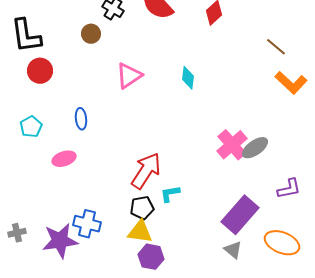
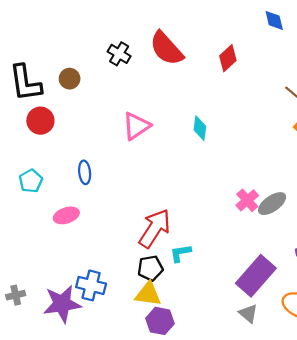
brown circle: (91, 34) -> (70, 79), moved
pink cross: (232, 145) -> (247, 200), size x0.7

